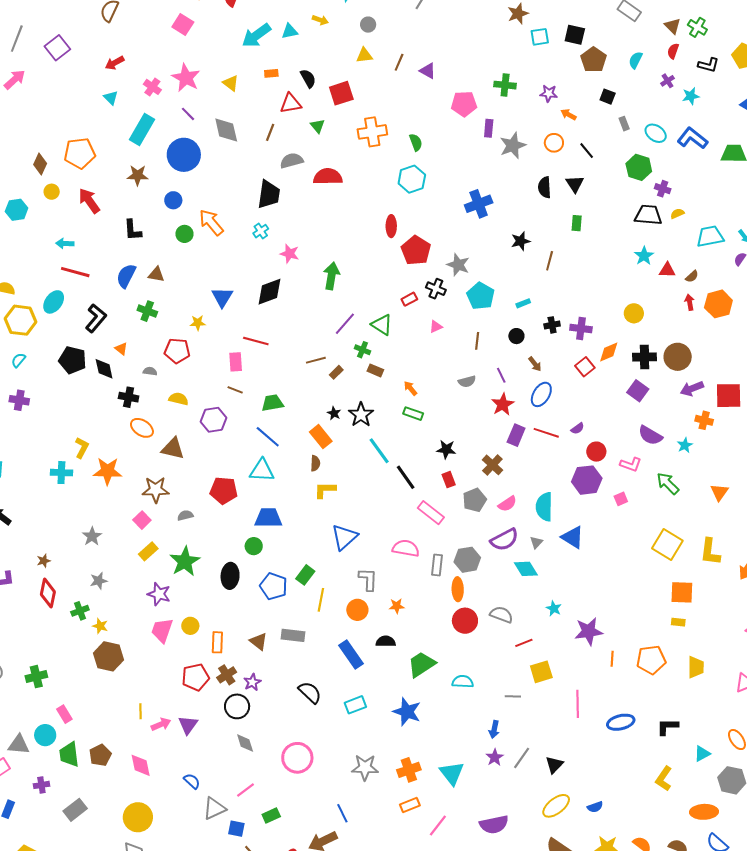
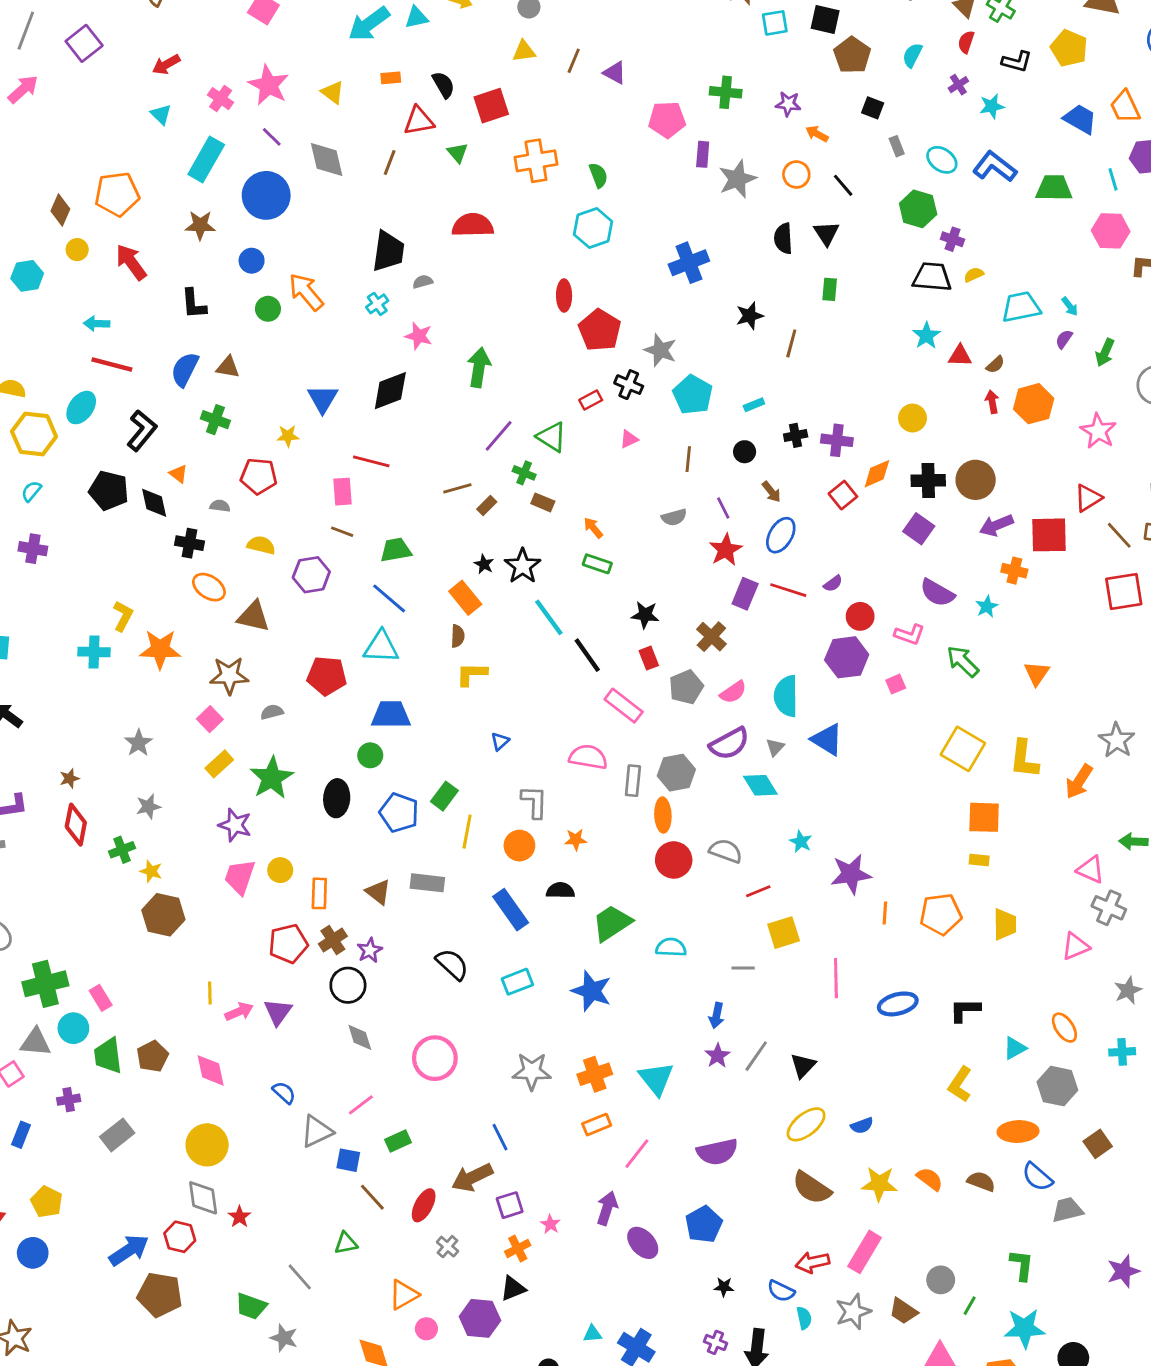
gray semicircle: (292, 161) -> (423, 282), moved, size x0.6
blue triangle: (344, 537) -> (500, 741), size x0.5
green cross: (36, 677) -> (45, 984), moved, size x1.4

